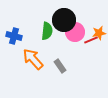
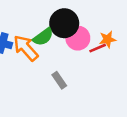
green semicircle: (47, 31) -> (43, 37), turned 48
orange arrow: (33, 59) -> (26, 48), moved

